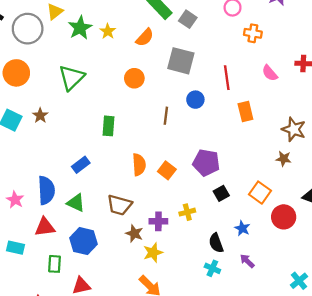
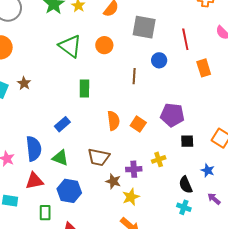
green triangle: (71, 78) -> (70, 46), moved, turned -35
black square: (221, 193) -> (187, 141), turned 32

